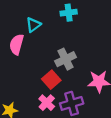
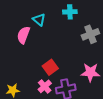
cyan triangle: (33, 25) -> (39, 20), turned -48
gray cross: (66, 59) -> (90, 34), moved

